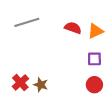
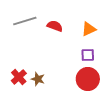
red semicircle: (73, 28) -> (55, 26), moved
red circle: (94, 85) -> (88, 79), size x1.5

